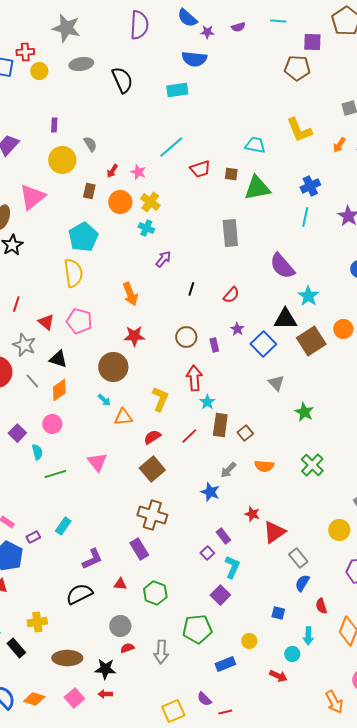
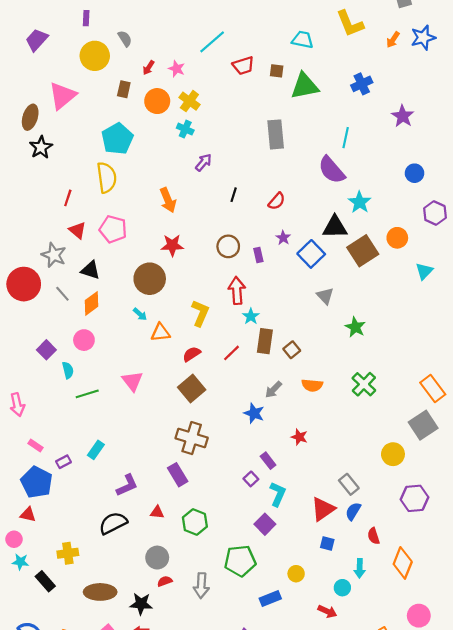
cyan line: (305, 217) -> (346, 138), moved
red line: (16, 304) -> (68, 198), moved
red triangle: (274, 532) -> (323, 509), moved

